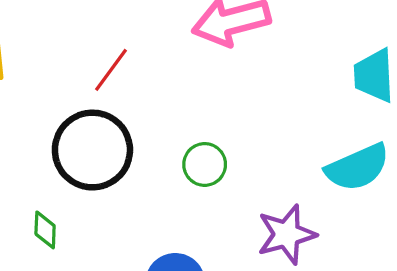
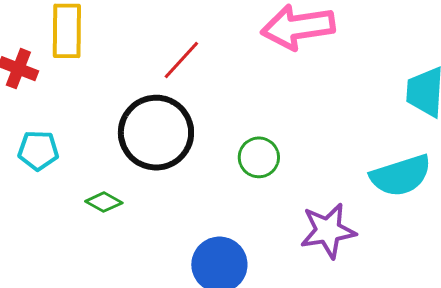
green diamond: (45, 230) -> (104, 202), turned -69

